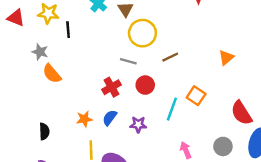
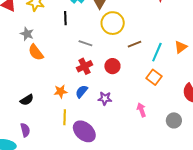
black line: (68, 30) -> (65, 18), moved
gray line: (128, 61) -> (85, 43), moved
cyan line: (172, 109) -> (157, 52), moved
black semicircle: (44, 131) -> (27, 100), turned 56
pink arrow: (186, 150) -> (141, 110), moved

